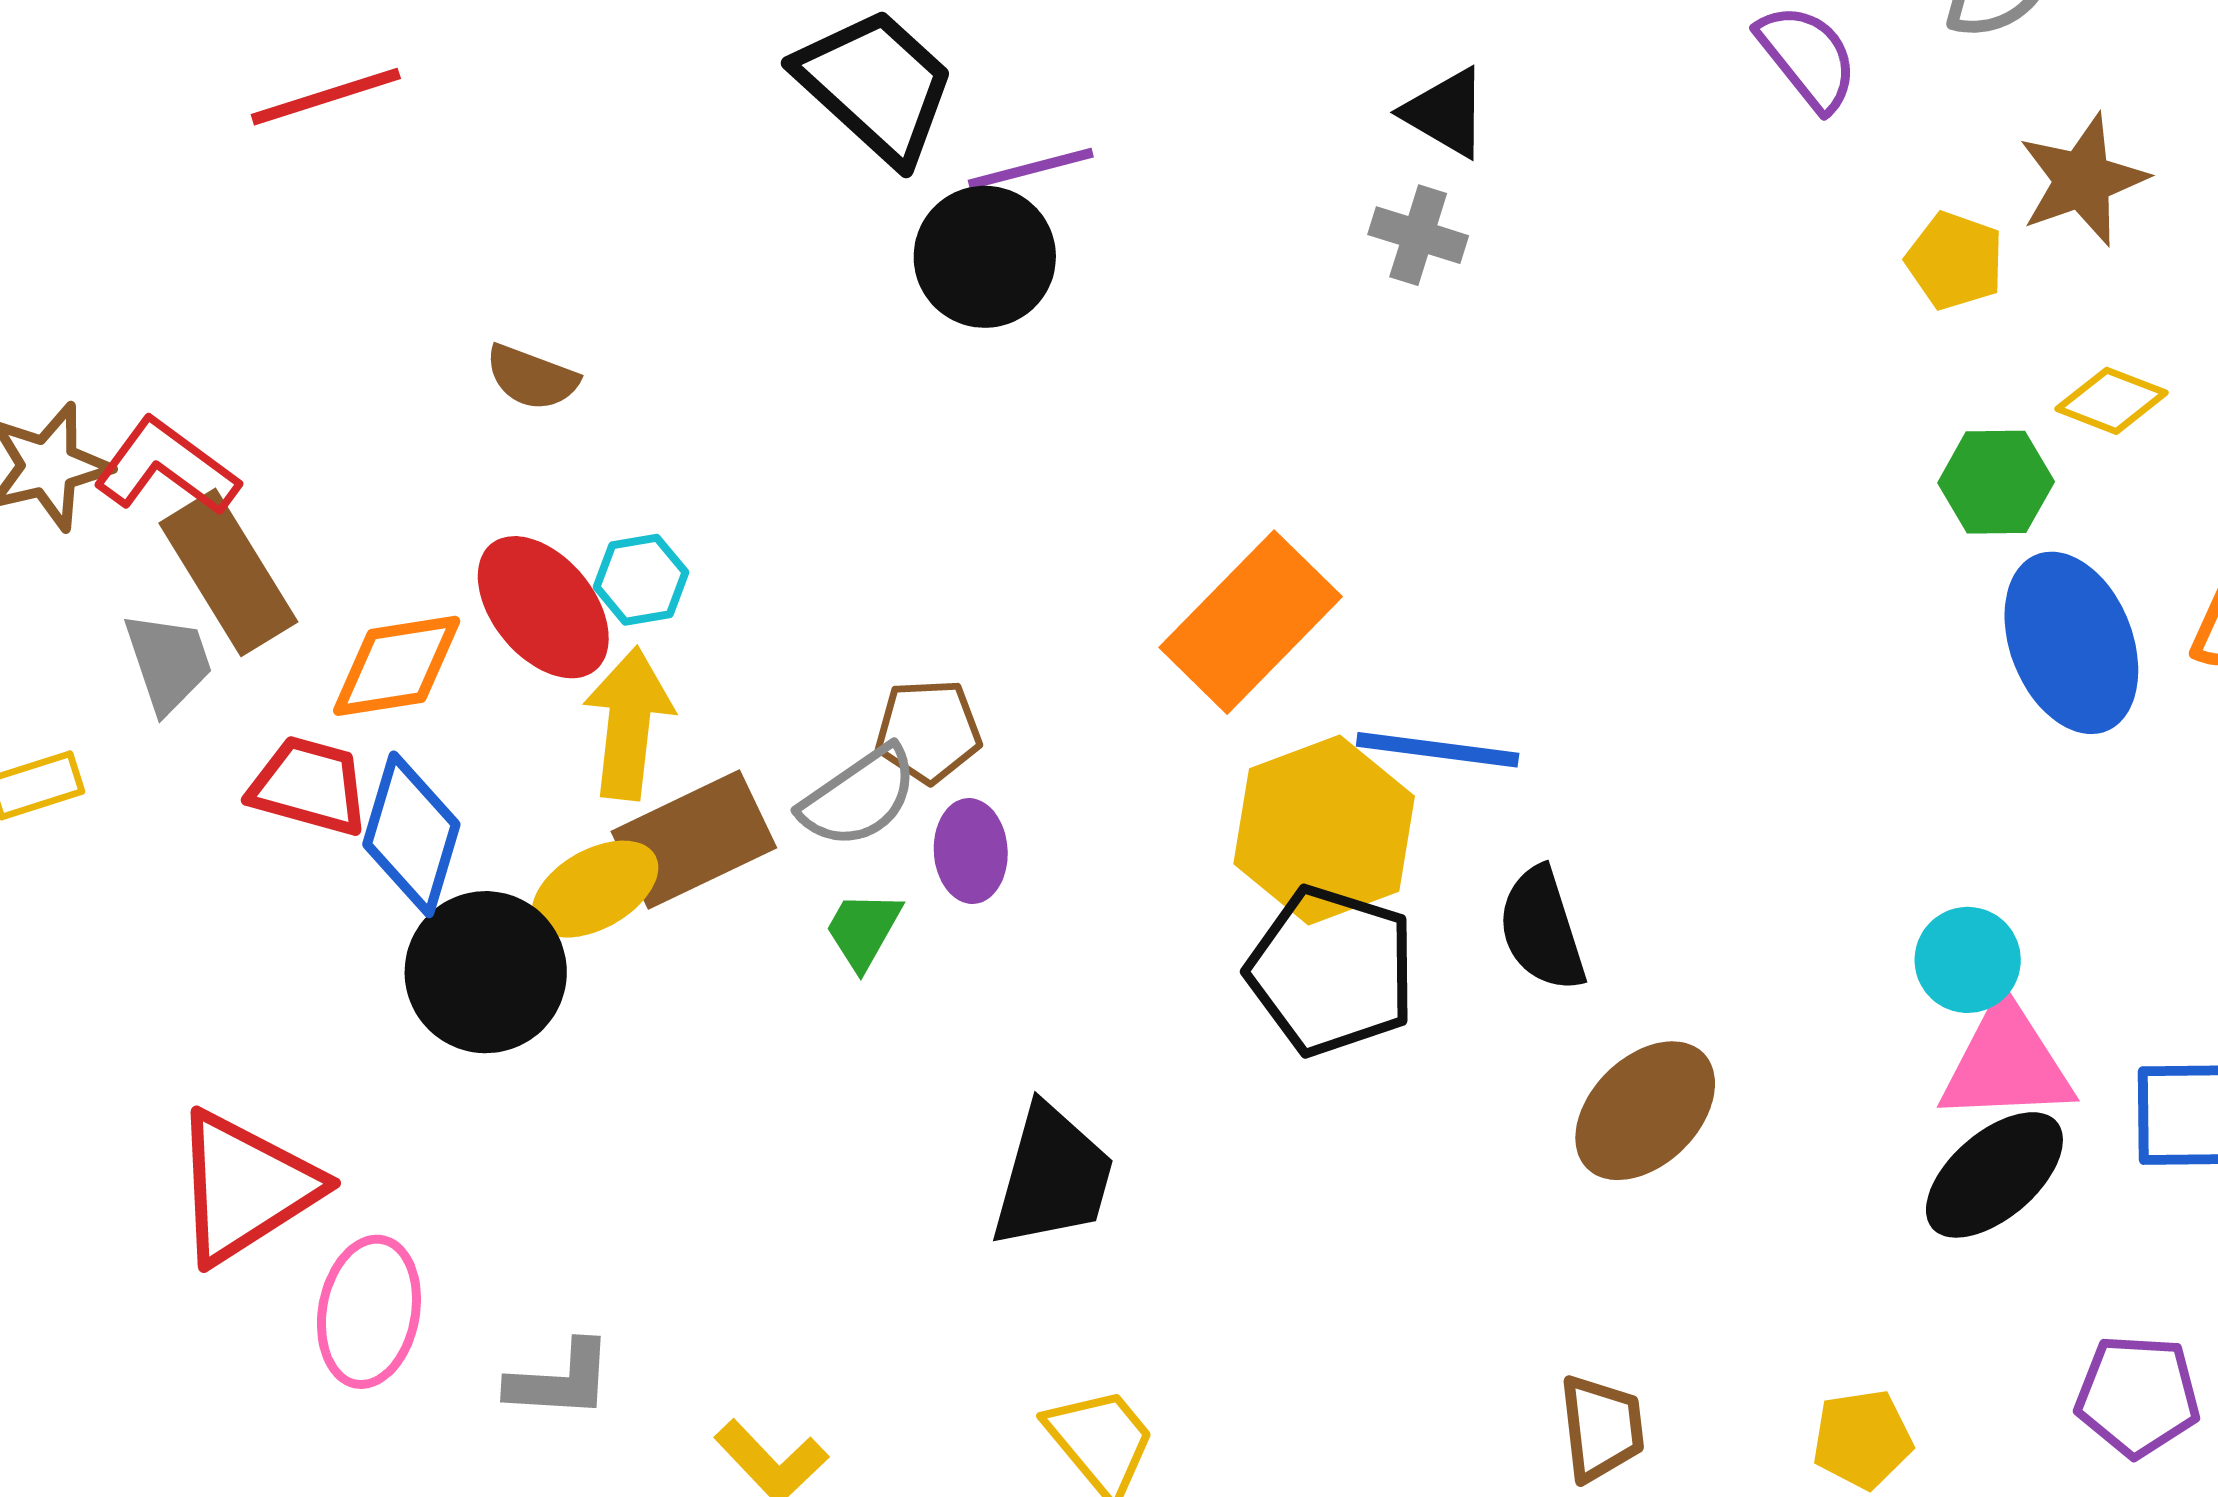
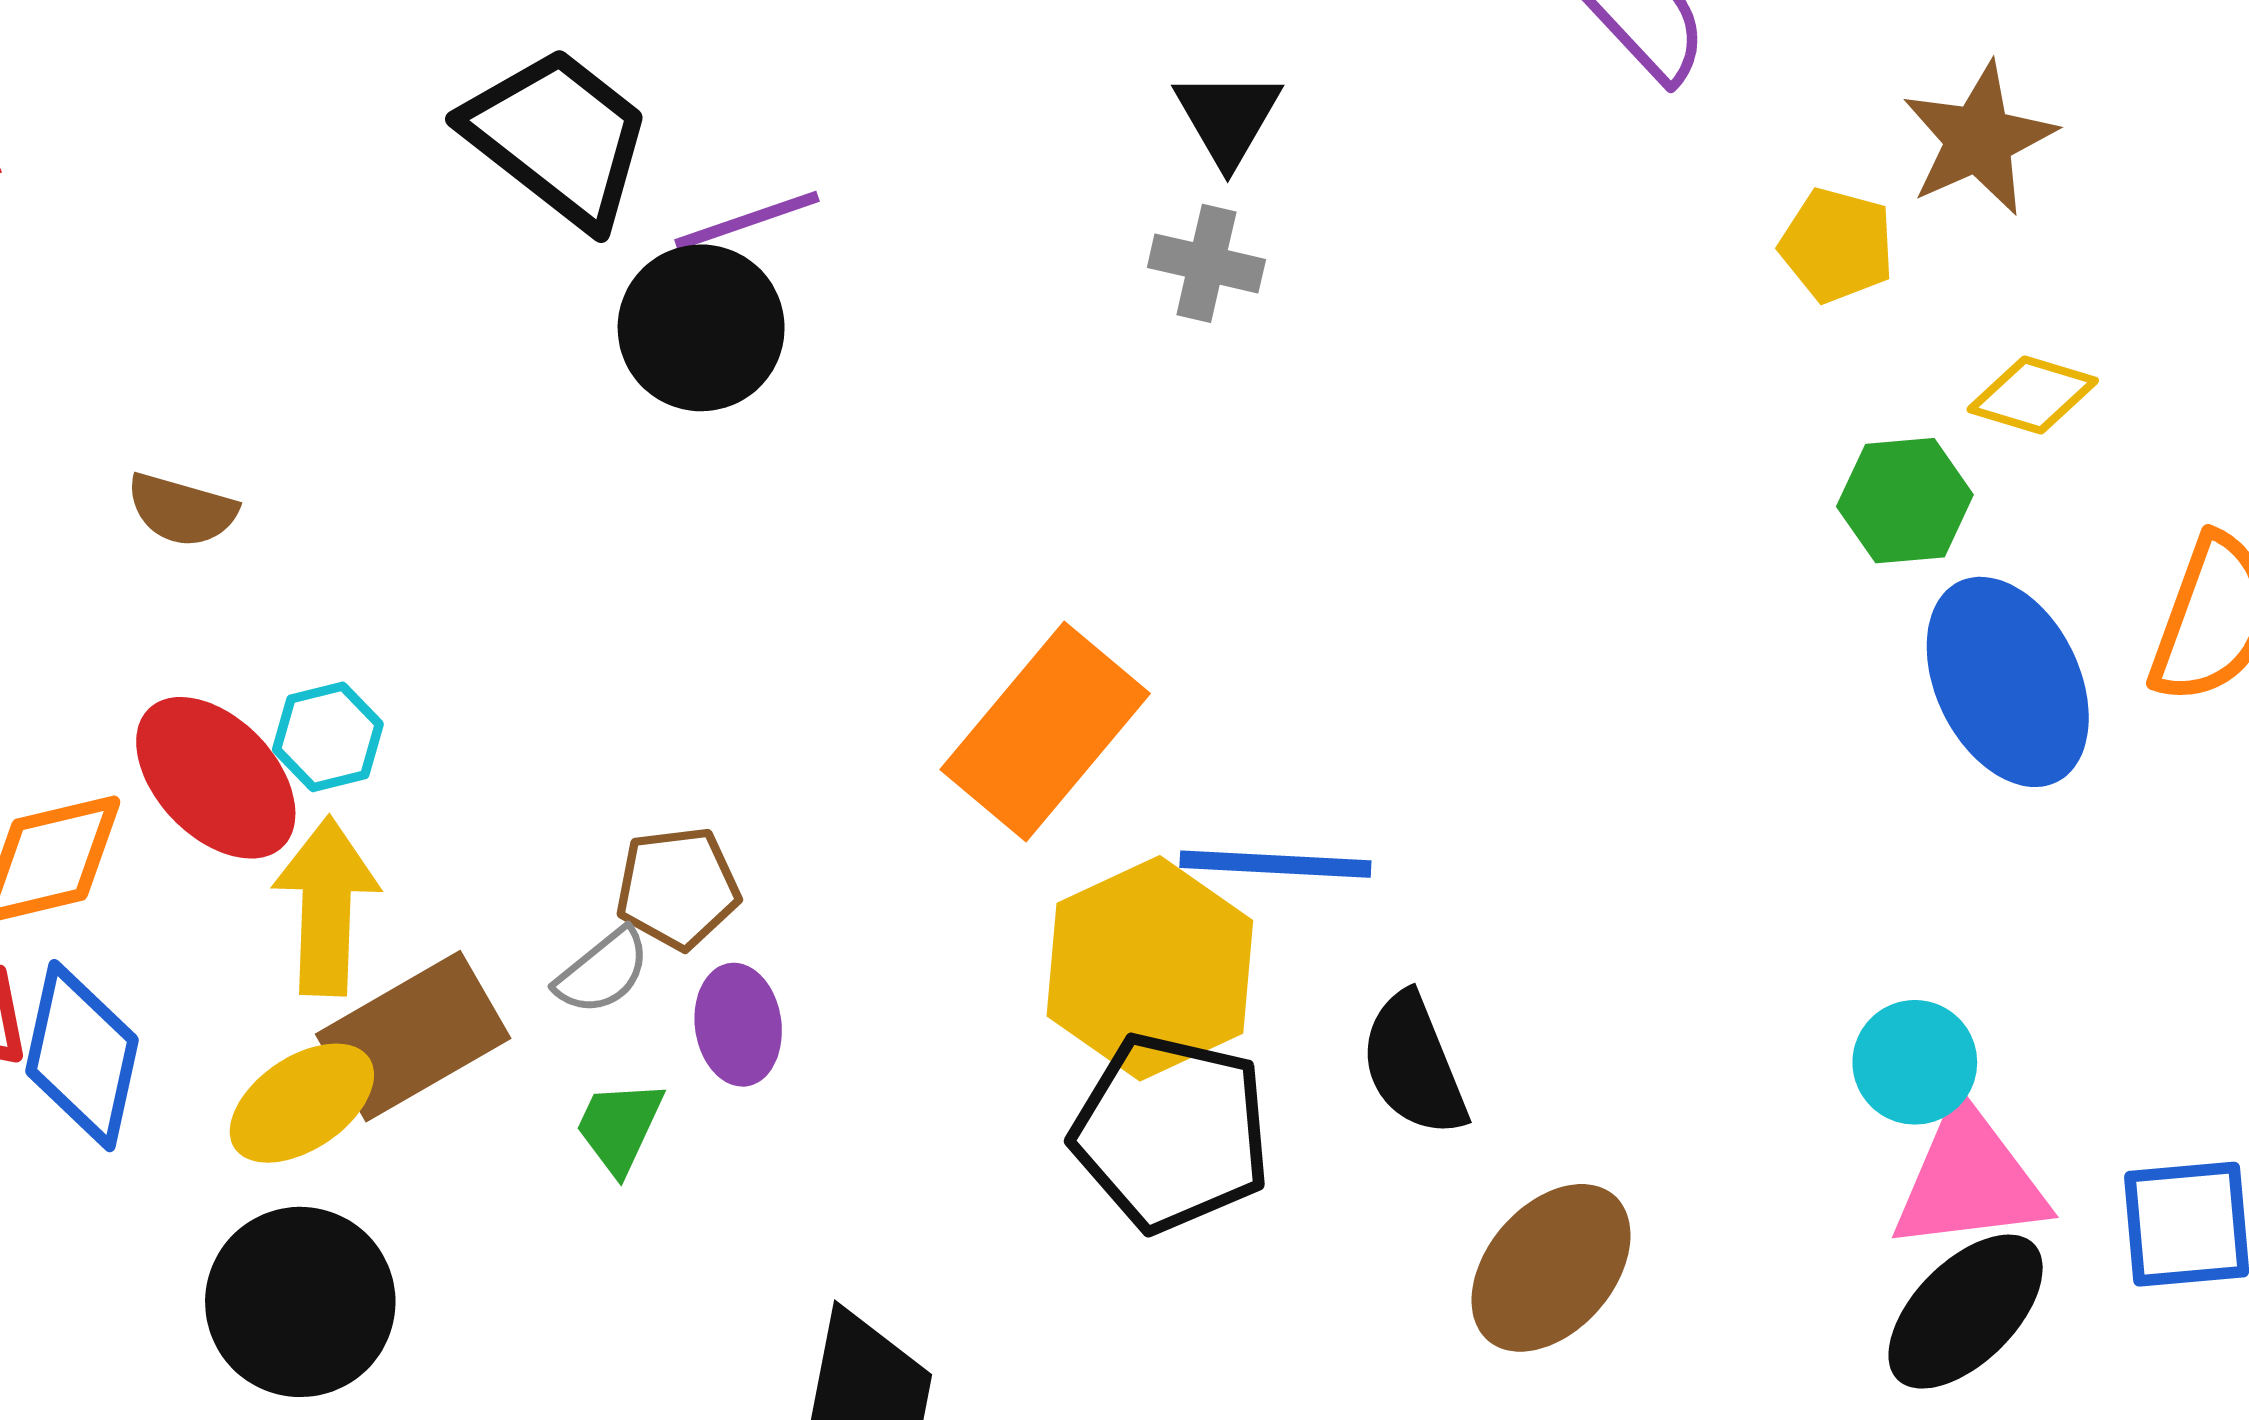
black triangle: (1446, 113) -> (1228, 118), turned 34
gray semicircle: (859, 797) -> (603, 972), size x0.7
black circle: (486, 972) -> (300, 1302), moved

